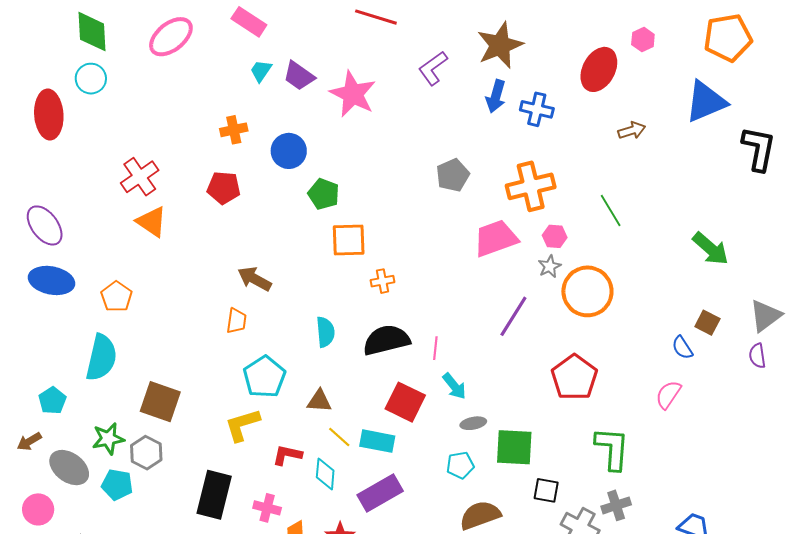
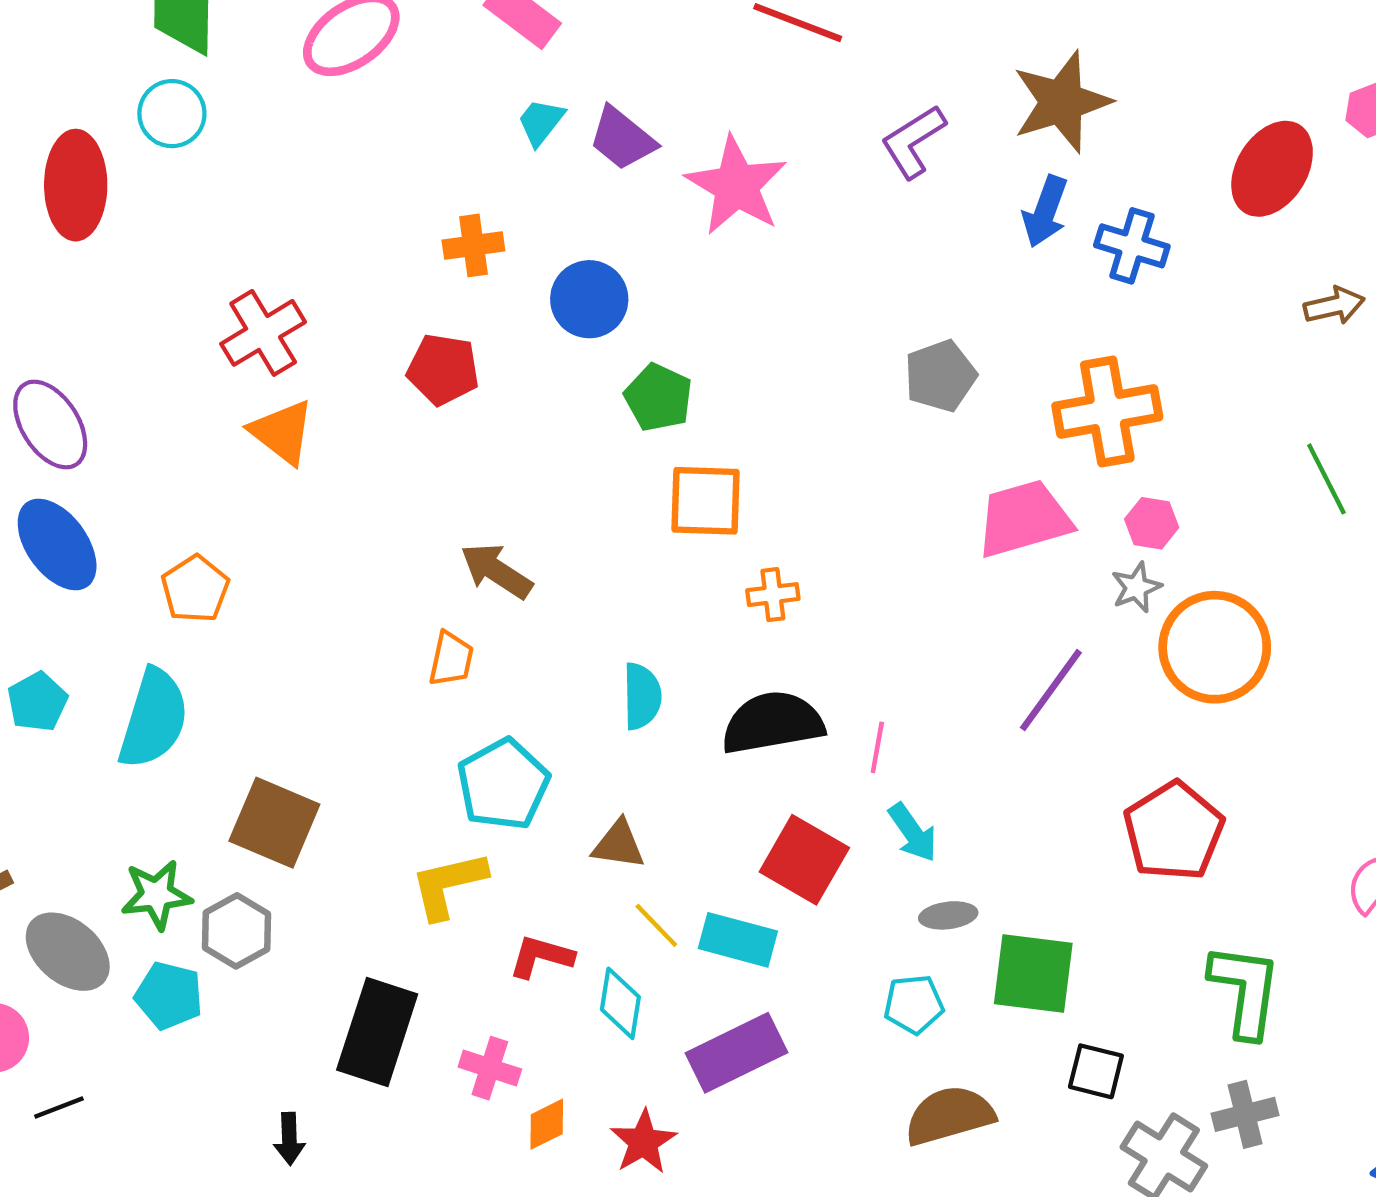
green line: (611, 210) -> (1326, 479), moved
blue ellipse: (52, 280) -> (57, 545), turned 39
cyan pentagon: (52, 400) -> (37, 702), moved

